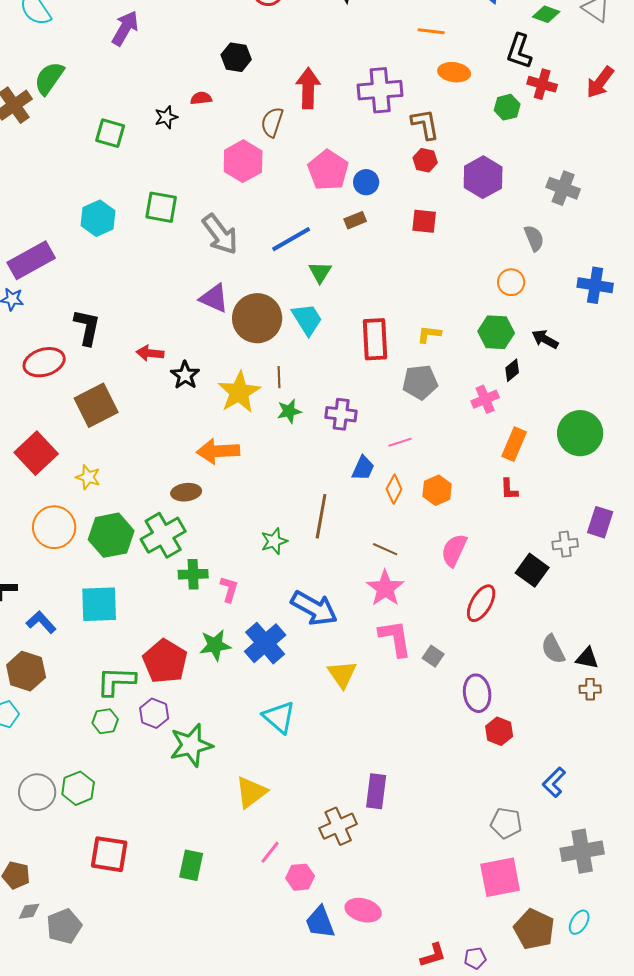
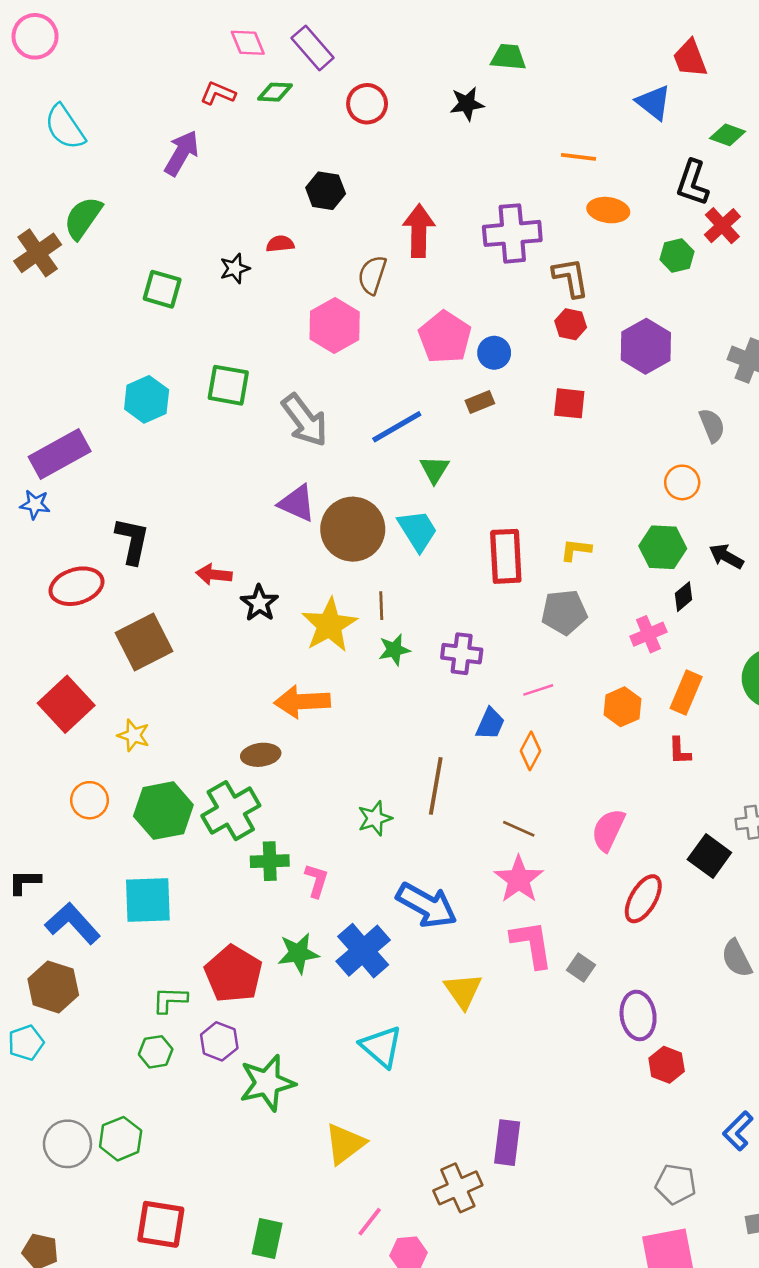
red cross: (542, 84) -> (722, 226), turned 32
orange hexagon: (437, 490) -> (623, 707), moved
orange circle: (54, 527) -> (89, 800), size x0.7
blue L-shape: (41, 622) -> (73, 923), size x1.4
green L-shape: (116, 681) -> (170, 1000), size x0.7

